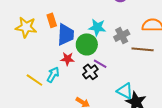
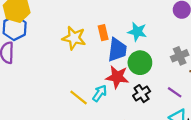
cyan star: (97, 27) -> (137, 32), moved
red star: (67, 59) -> (117, 77), size x1.5
purple line: (100, 64) -> (175, 92), moved

